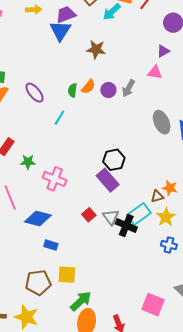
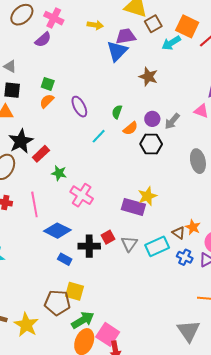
orange semicircle: (88, 87) -> (130, 128), moved
black hexagon: (114, 160) -> (151, 144), moved
purple rectangle: (108, 180) -> (133, 207), turned -45
brown triangle: (157, 196) -> (179, 233), turned 40
yellow star: (166, 217) -> (147, 196), moved
black cross: (126, 225) -> (89, 246), moved, turned -35
blue cross: (169, 245) -> (185, 257), moved
brown pentagon: (38, 283) -> (57, 303), moved
pink square: (153, 305) -> (108, 334), moved

